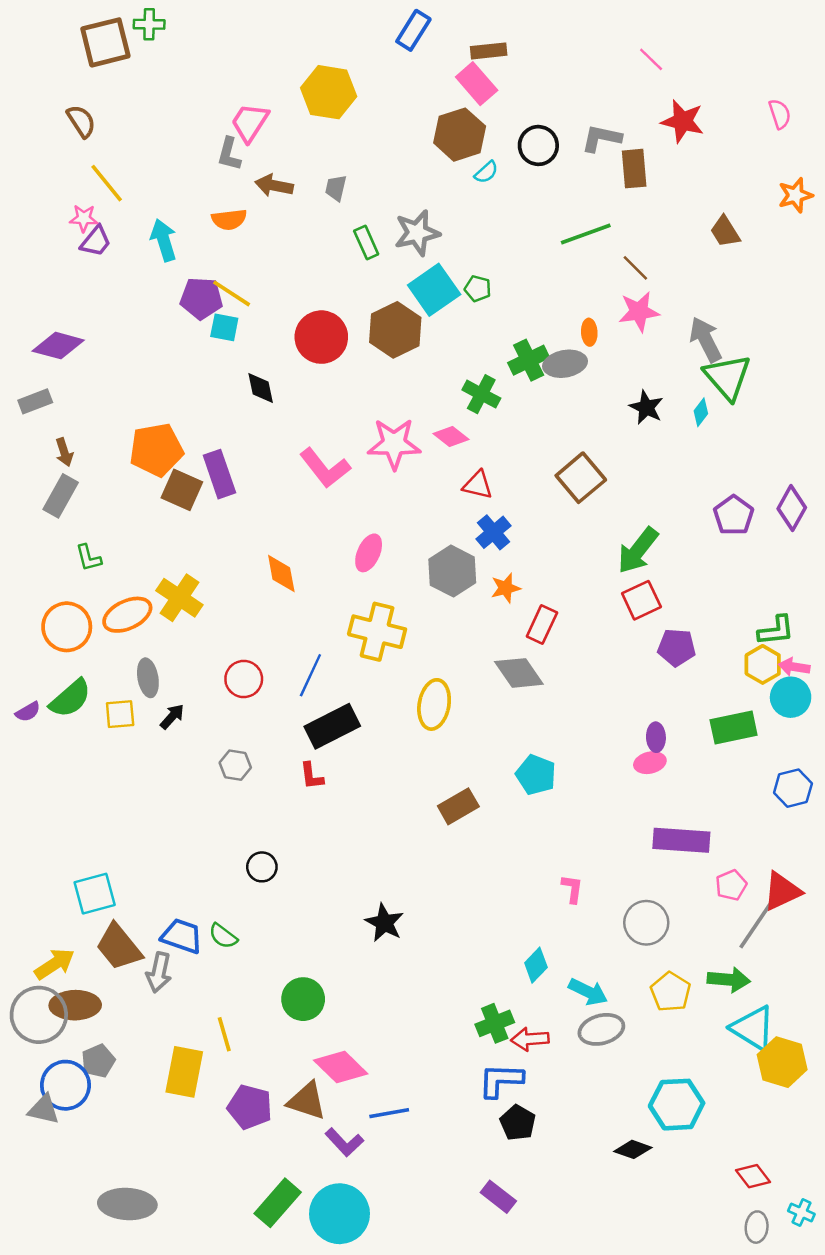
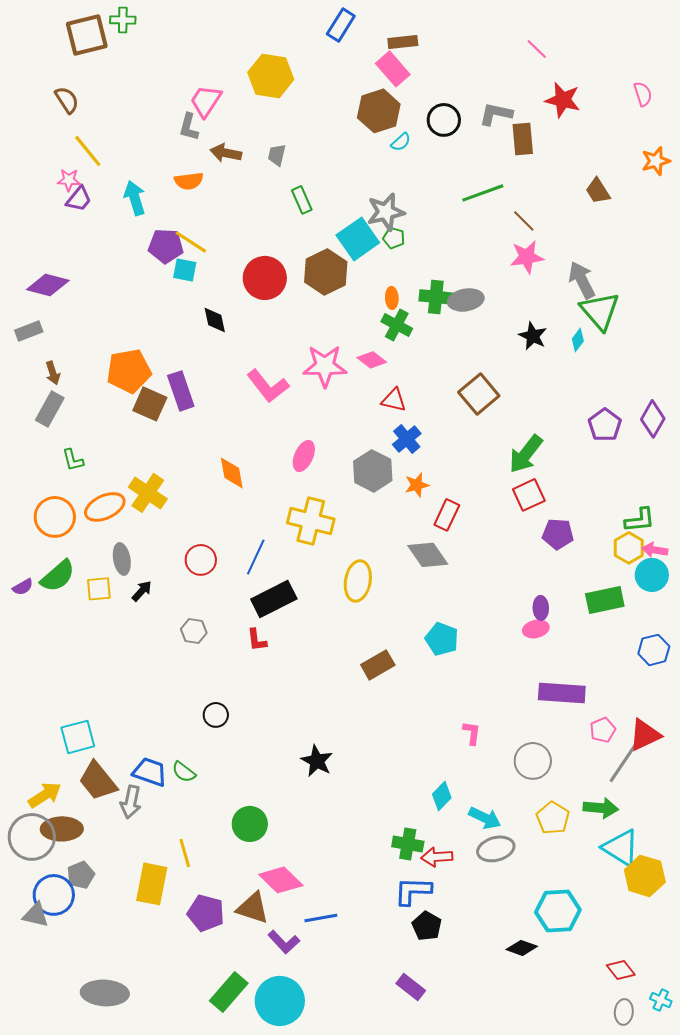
gray star: (417, 233) -> (386, 212), moved
orange ellipse: (589, 332) -> (392, 298), moved
green cross: (529, 360) -> (436, 297), turned 32
green cross: (495, 1023) -> (408, 844), turned 32

